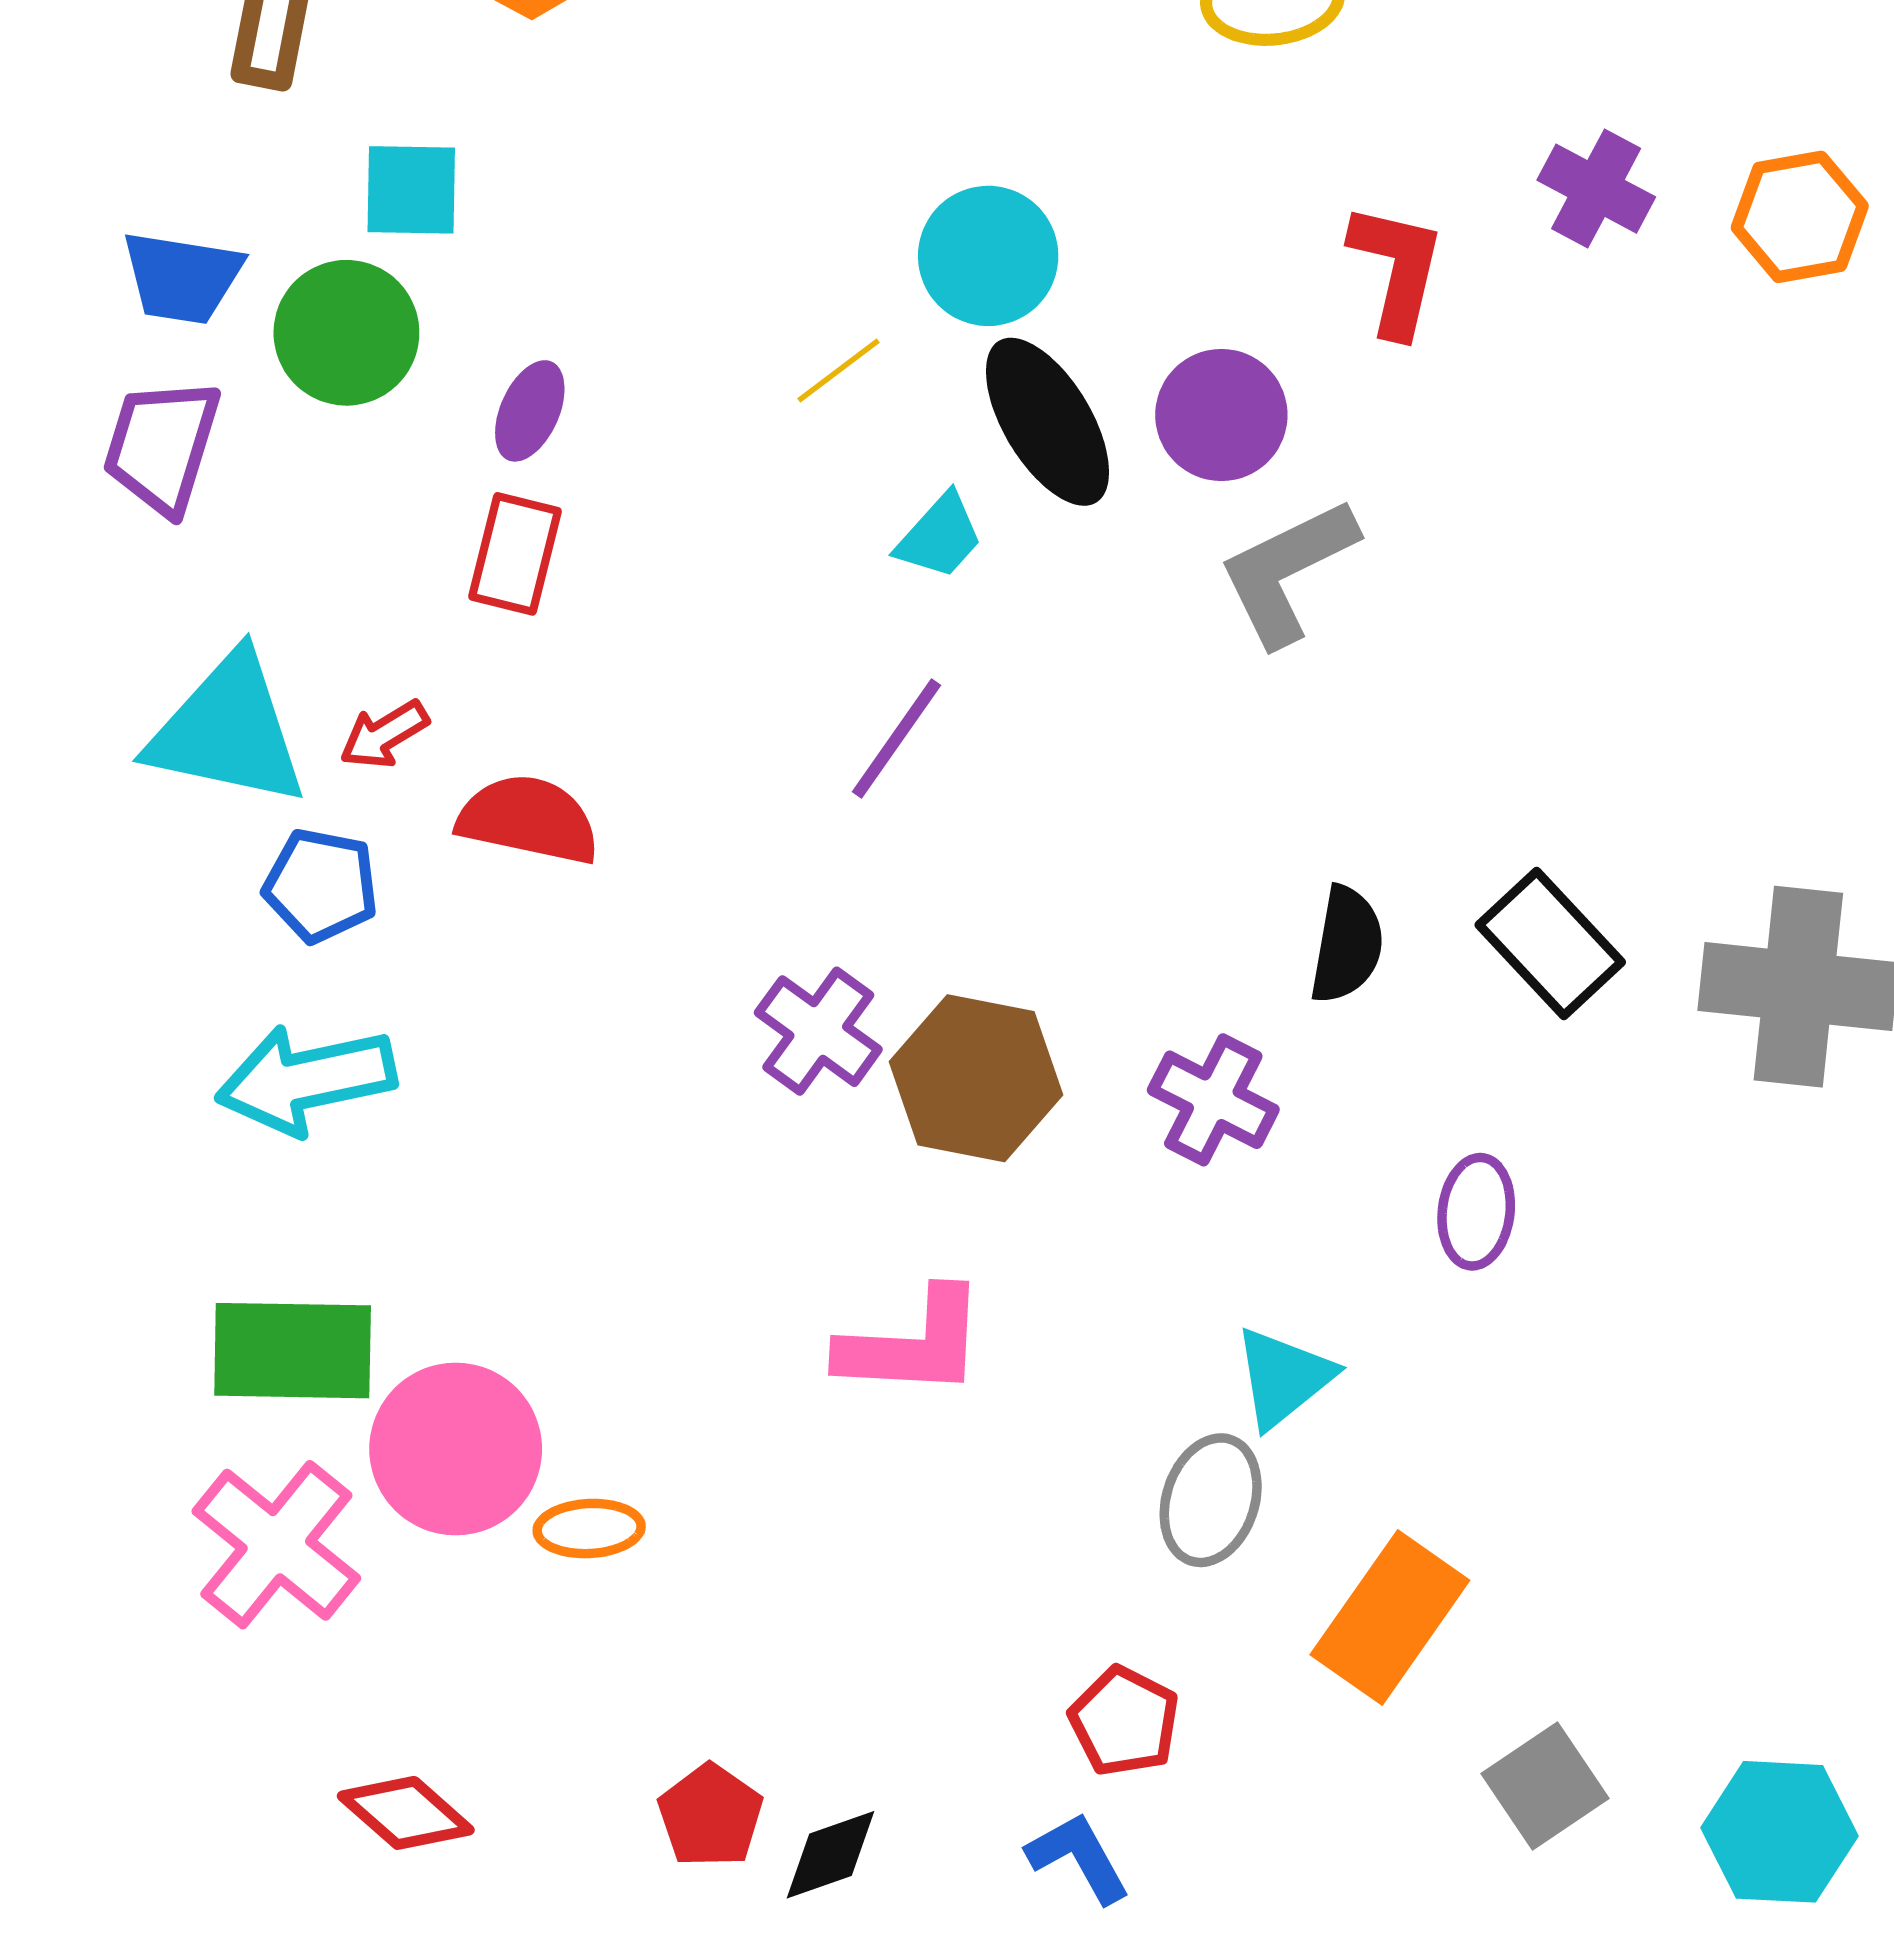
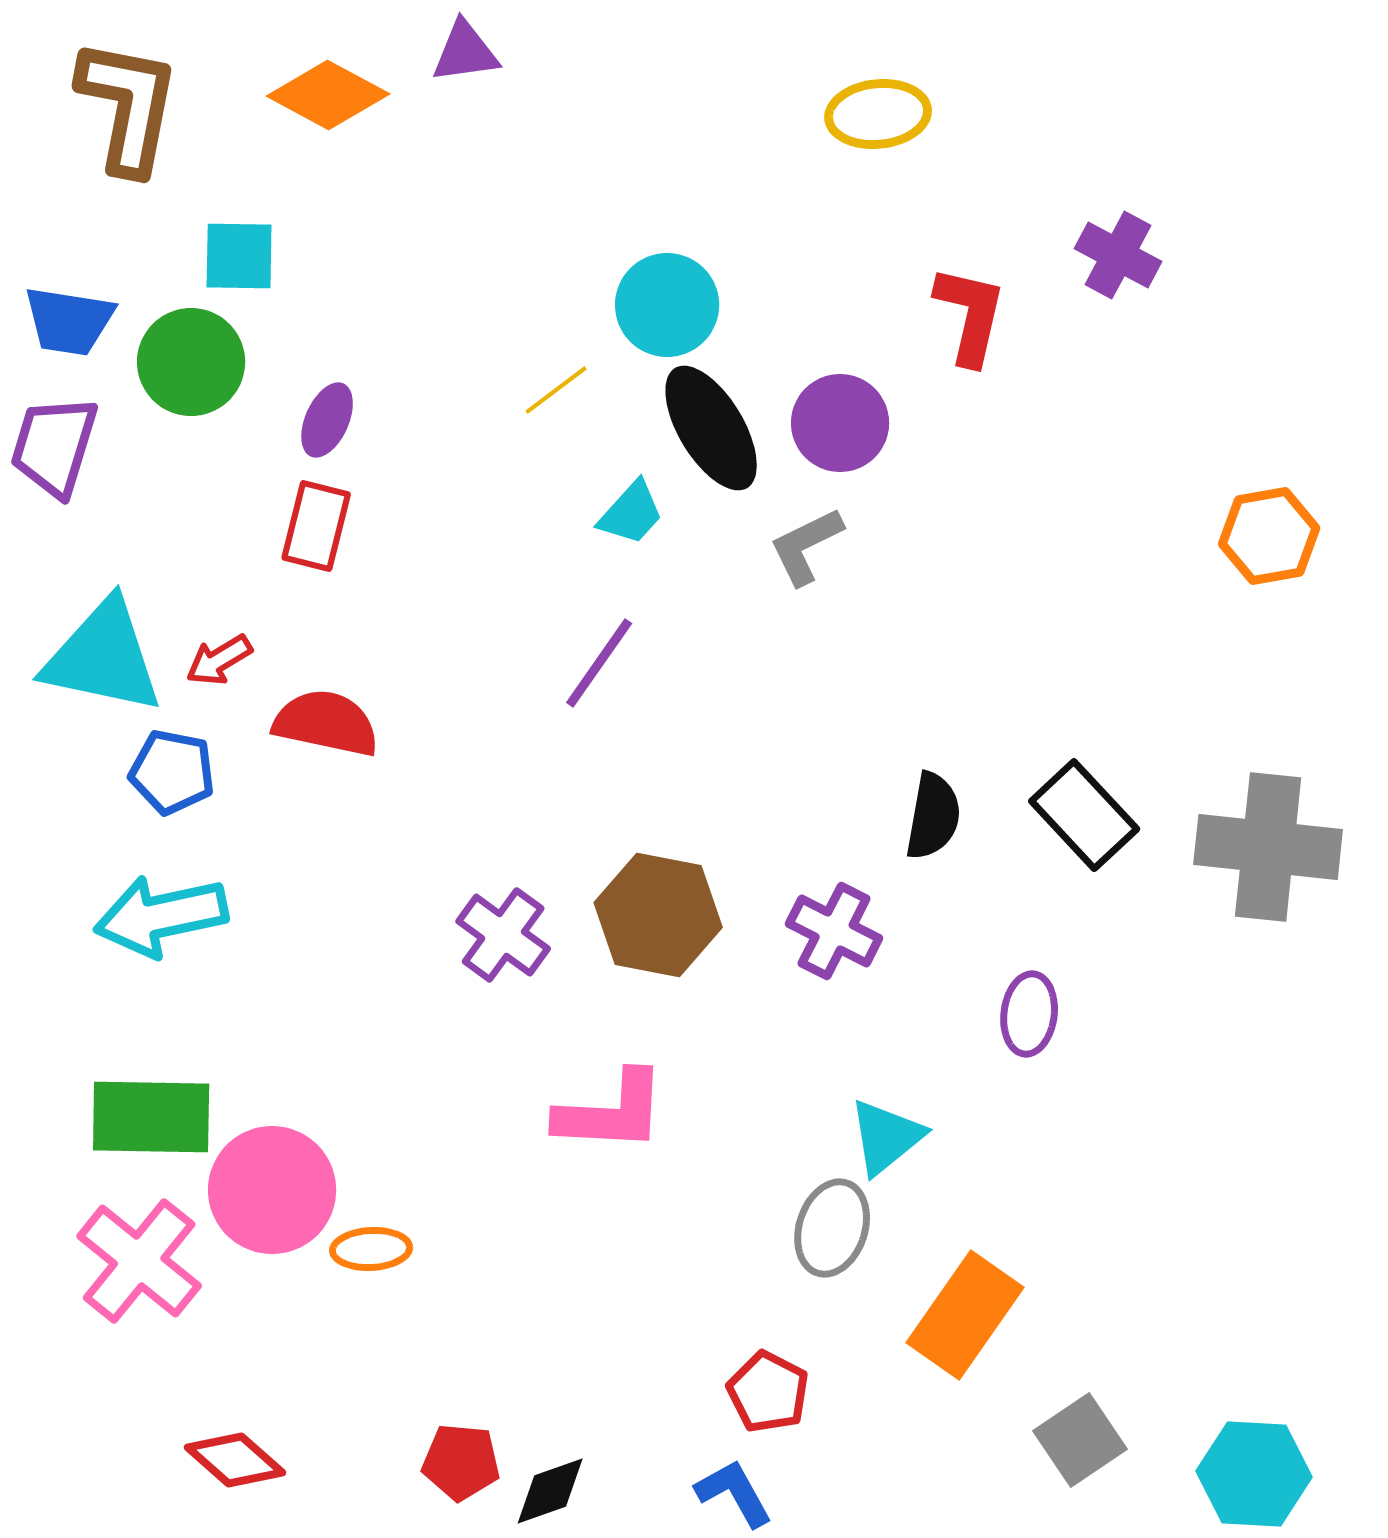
orange hexagon: (1800, 217) -> (1269, 536), moved
gray L-shape: (1287, 571) -> (806, 546), moved, size x0.7
purple cross: (818, 1031) -> (503, 935), moved
red pentagon: (710, 1816) -> (461, 1462), turned -30

